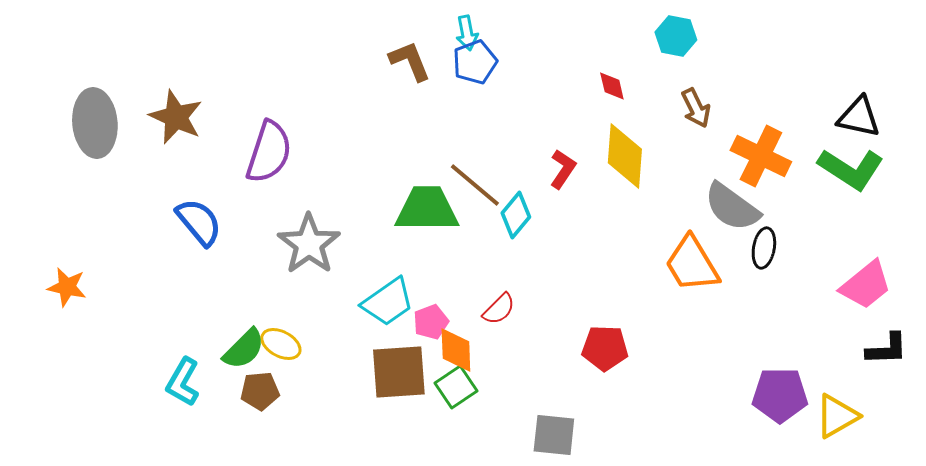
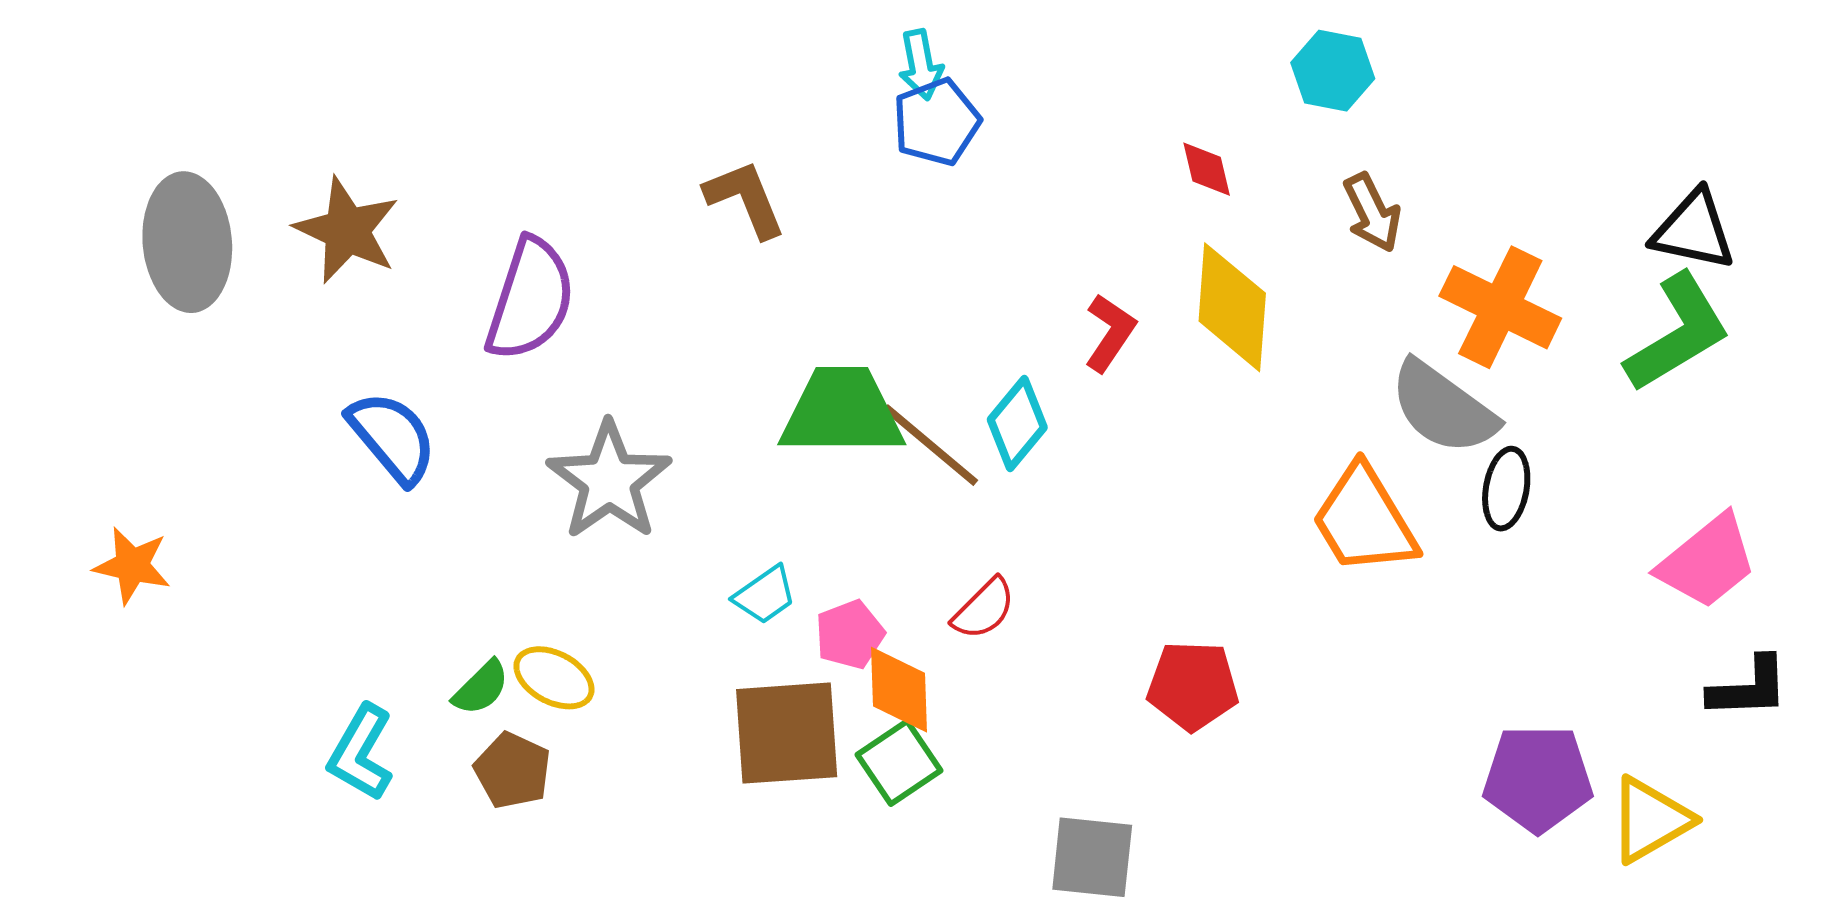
brown L-shape: (410, 61) -> (745, 199), moved
green L-shape: (851, 169) -> (1678, 333), turned -64
brown line: (475, 185) -> (931, 445), moved
cyan trapezoid: (388, 302) -> (765, 595), size x0.6
green semicircle: (244, 349) -> (481, 688), size x0.7
brown pentagon: (260, 391) -> (513, 770), turned 30

